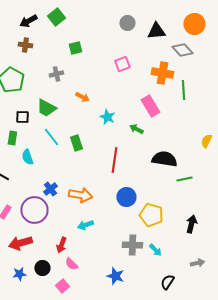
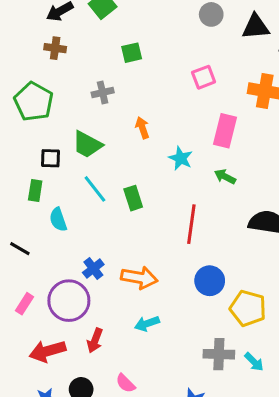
orange arrow: (82, 97) -> (142, 128), turned -136
pink rectangle: (150, 106) -> (225, 131), moved, turned 45
red arrow: (61, 245) -> (95, 340), moved

